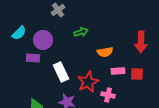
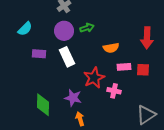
purple circle: (43, 40) -> (64, 31), moved
white rectangle: (61, 72) -> (67, 57), moved

